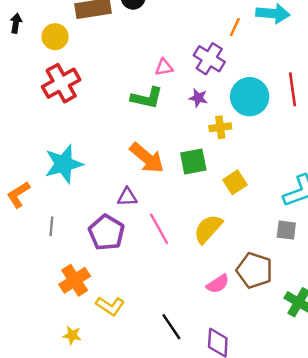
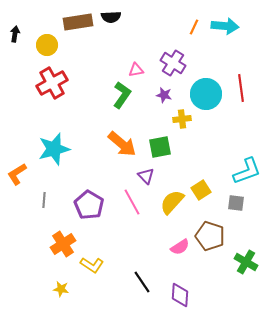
orange line: (235, 27) -> (194, 27), moved
green L-shape: (147, 98) -> (122, 95), turned -68
yellow square: (235, 182) -> (201, 190), moved
purple triangle: (127, 197) -> (146, 176), moved, turned 48

